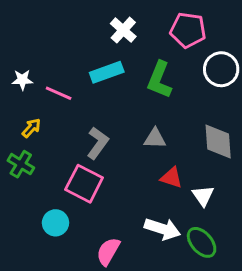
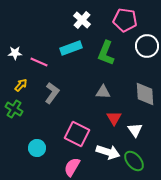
gray L-shape: (98, 143) -> (52, 93), moved
red triangle: (171, 178) -> (114, 118), turned 42
pink square: (84, 184) -> (77, 134), moved

